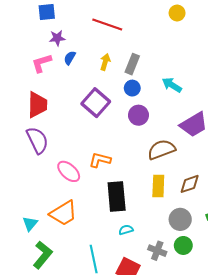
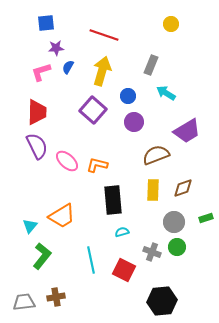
yellow arrow: (105, 62) -> (102, 71), size x1.8
gray rectangle: (132, 64) -> (151, 65), moved
pink ellipse: (69, 171) -> (67, 161), moved

